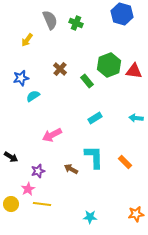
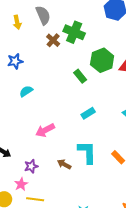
green cross: (76, 23) -> (74, 32), moved, size x1.5
yellow arrow: (27, 40) -> (17, 22), moved, turned -48
brown cross: (60, 69) -> (53, 40), moved
blue star: (21, 78) -> (15, 61), moved

